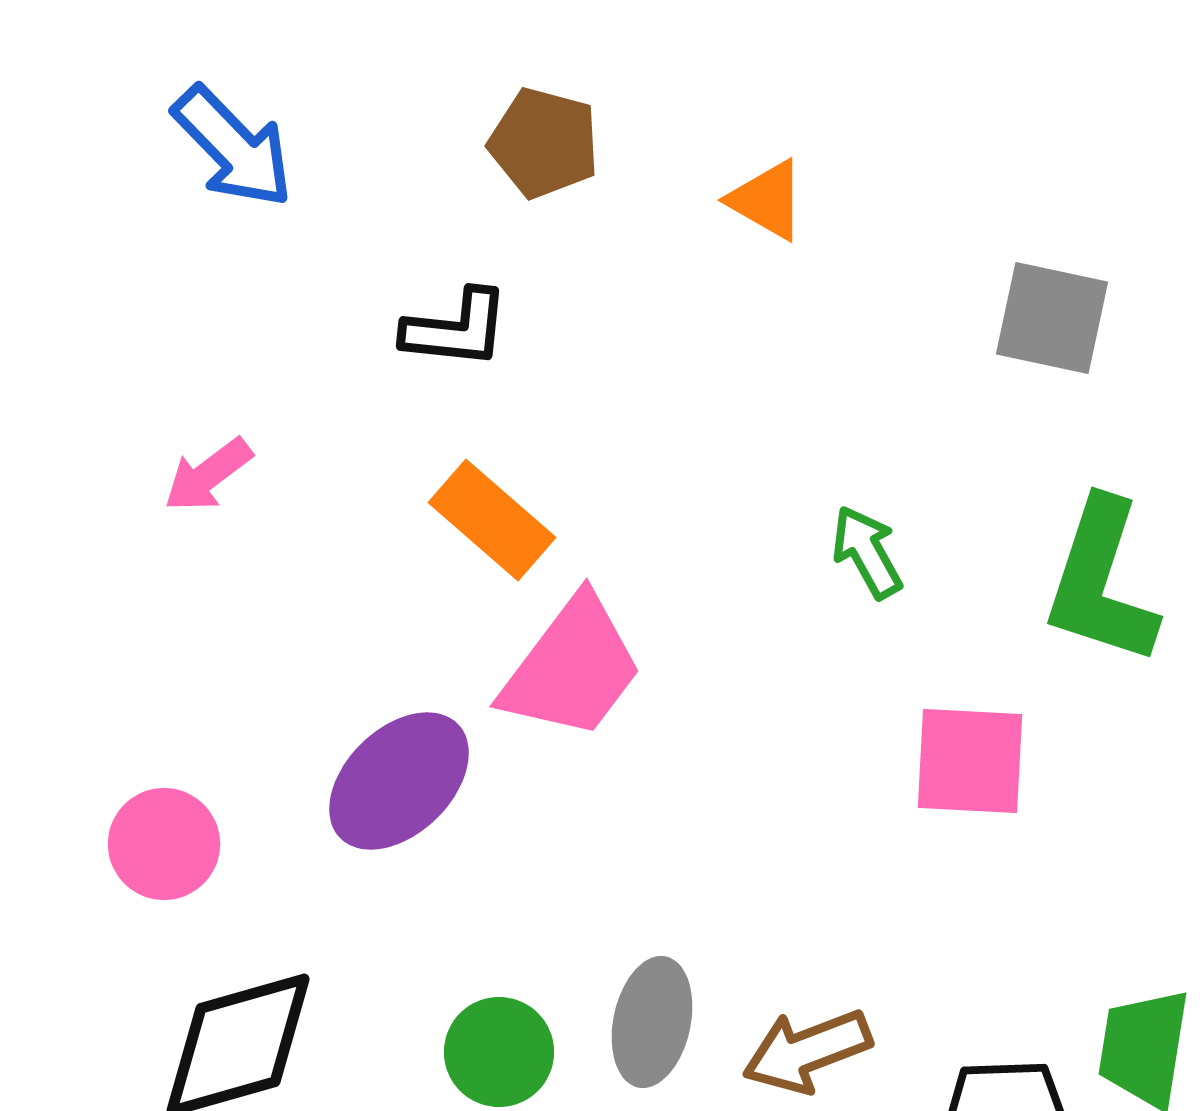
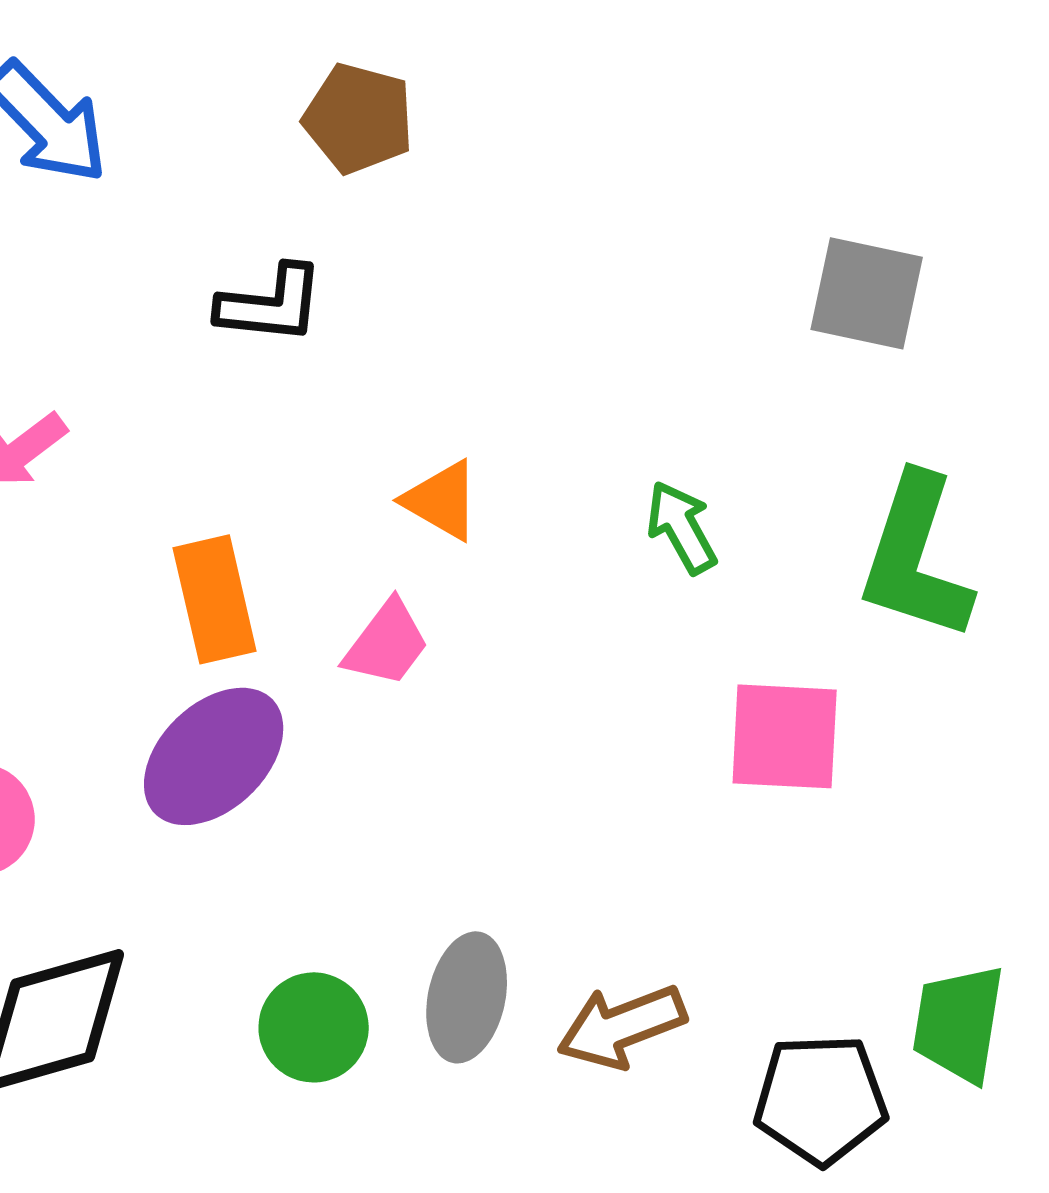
orange triangle: (767, 200) -> (442, 500), moved
orange rectangle: (492, 520) -> (215, 599), moved, turned 36
pink trapezoid: (572, 668) -> (387, 643), size x0.6

